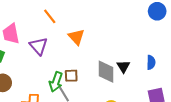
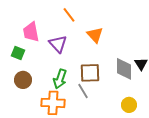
brown square: (71, 76) -> (90, 73), size x1.5
green arrow: (56, 82) -> (60, 79), moved

